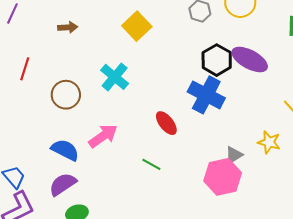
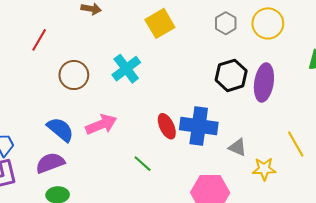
purple ellipse: (250, 59) -> (264, 83), turned 57
blue cross: (206, 95) -> (199, 126), moved, turned -33
yellow star: (269, 142) -> (264, 169), turned -30
gray triangle: (234, 155) -> (238, 147), moved, turned 42

